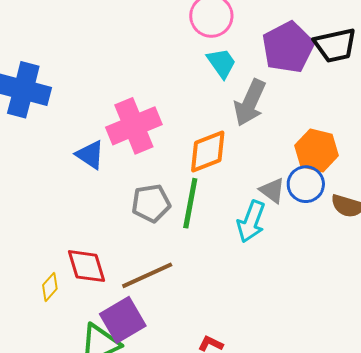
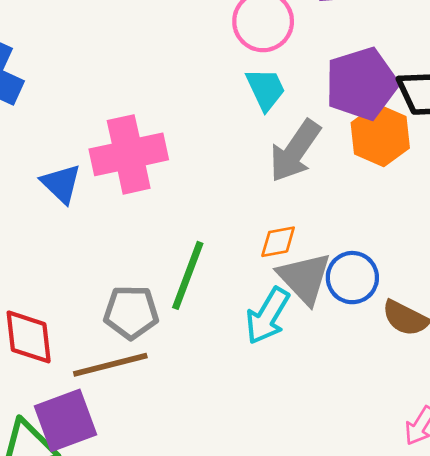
orange hexagon: (317, 150) -> (380, 135), moved
orange diamond: (208, 151) -> (278, 242), moved, size x0.6
gray triangle: (272, 191) -> (304, 278), size x1.5
gray pentagon: (151, 203) -> (131, 312), moved

